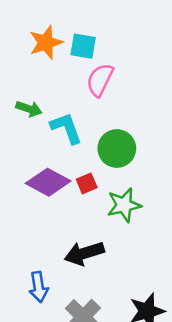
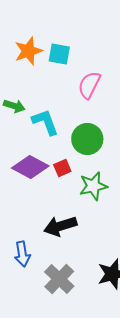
pink semicircle: (100, 80) -> (89, 85), moved

